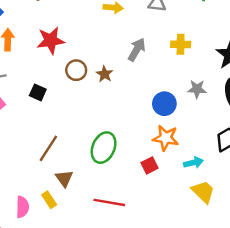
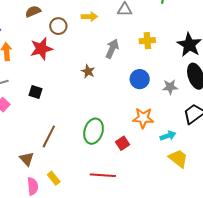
brown circle: (76, 70) -> (58, 26), moved
gray star: (197, 89) -> (170, 87), moved
blue circle: (164, 104) -> (140, 79), moved
red square: (150, 165) -> (122, 143), moved
brown triangle: (64, 178) -> (27, 159), moved

